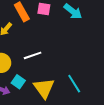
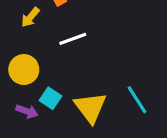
white line: (33, 55) -> (73, 39), moved

